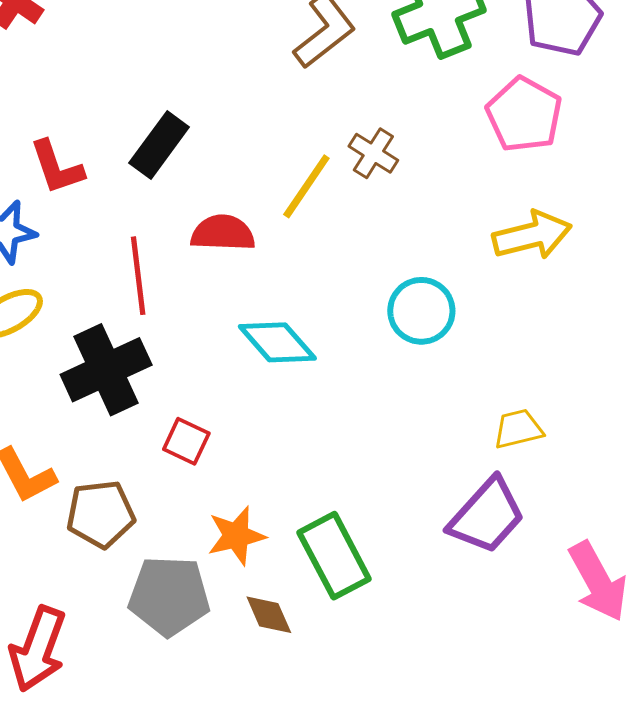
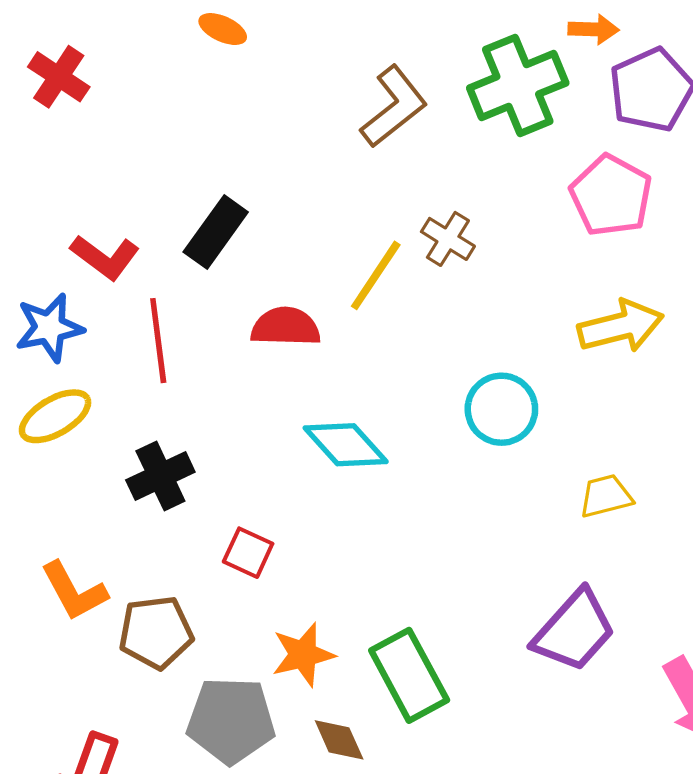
red L-shape: (57, 167) -> (105, 257), turned -34
red line: (138, 276) -> (158, 341), moved
black cross: (106, 370) -> (160, 476), size x0.7
yellow trapezoid: (518, 429) -> (606, 496), moved

